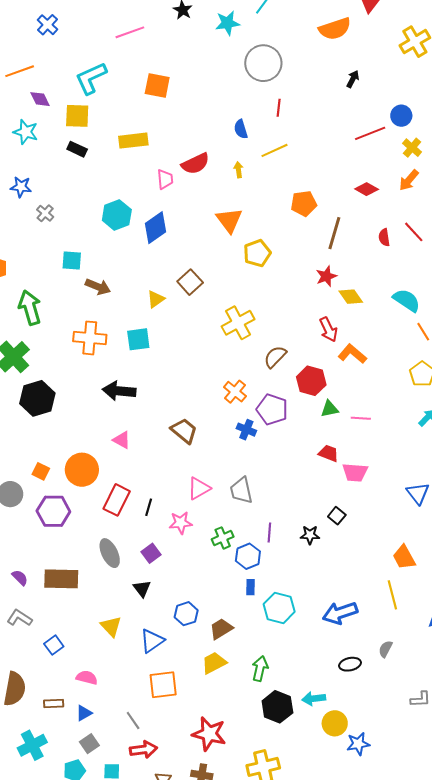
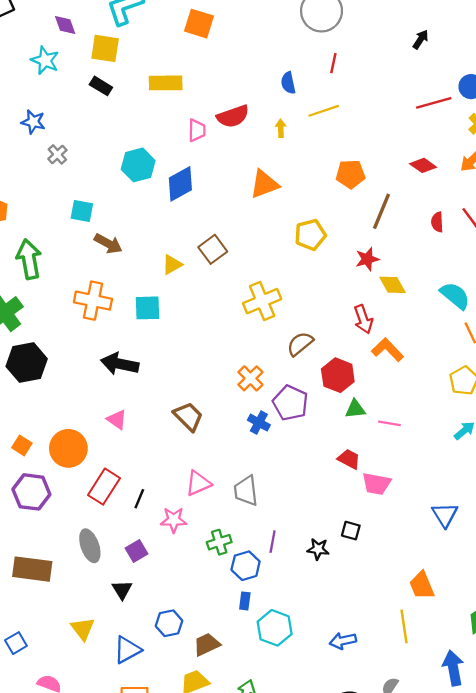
orange triangle: (229, 220) -> (264, 184), turned 40
yellow pentagon: (257, 253) -> (310, 235), moved
black square: (337, 516) -> (351, 531), turned -30
blue arrow: (340, 613) -> (343, 641), size x0.7

